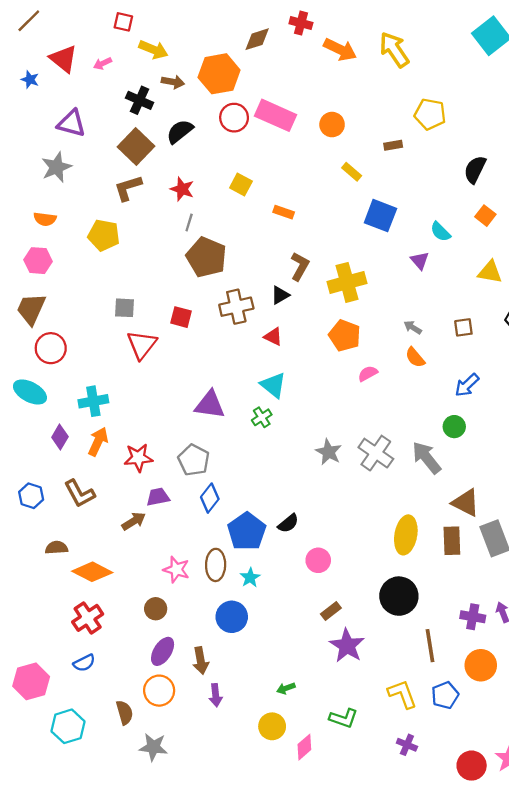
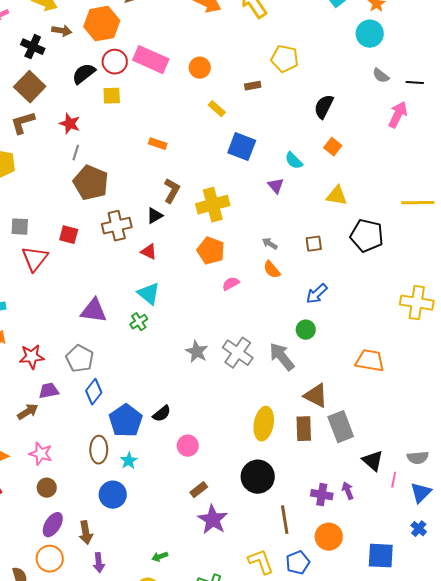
black semicircle: (180, 131) -> (84, 74), moved
yellow square: (241, 184) -> (112, 96), moved, turned -30
pink star: (176, 570) -> (41, 454), moved

